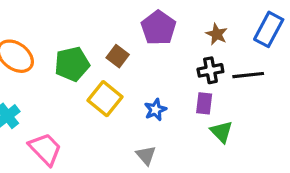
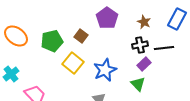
purple rectangle: (204, 103) -> (144, 64), moved, turned 40
blue star: (155, 110) -> (105, 70), size x1.6
green triangle: (221, 132) -> (138, 84), moved

